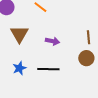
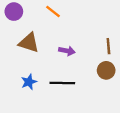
brown triangle: (19, 34) -> (29, 43), turned -42

